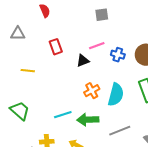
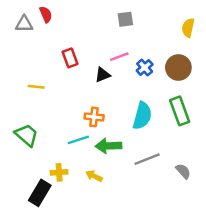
red semicircle: (45, 11) -> (46, 14), moved
gray triangle: (18, 34) -> (24, 24), moved
blue cross: (118, 55) -> (145, 68), turned 32
orange cross: (92, 91) -> (94, 117), moved, turned 35

